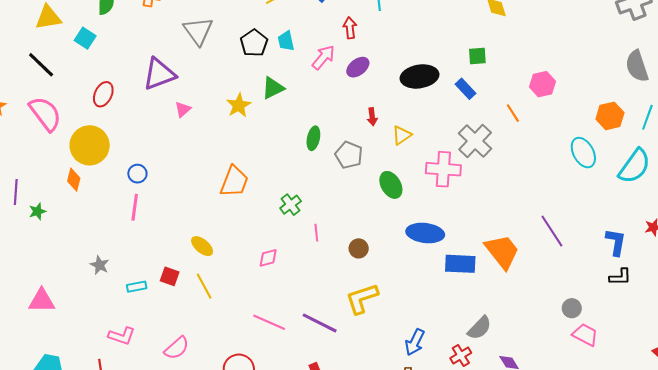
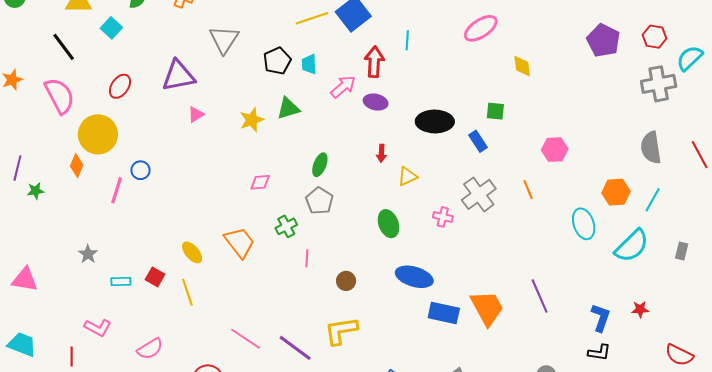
red arrow: (350, 28) -> (374, 62), size x1.4
purple ellipse: (358, 67) -> (376, 102), turned 40
orange line: (513, 113) -> (528, 189), moved
gray pentagon: (349, 155) -> (319, 201), moved
pink cross: (443, 169) -> (443, 217), size x0.6
orange trapezoid: (234, 182) -> (240, 242), moved, turned -68
pink line: (135, 207) -> (117, 190), moved
pink diamond: (268, 258) -> (260, 182), moved

